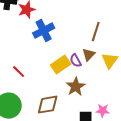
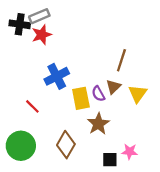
blue cross: (44, 31) -> (57, 76), moved
yellow rectangle: (61, 65) -> (81, 98), turned -66
brown diamond: (48, 105) -> (66, 145), turned -50

